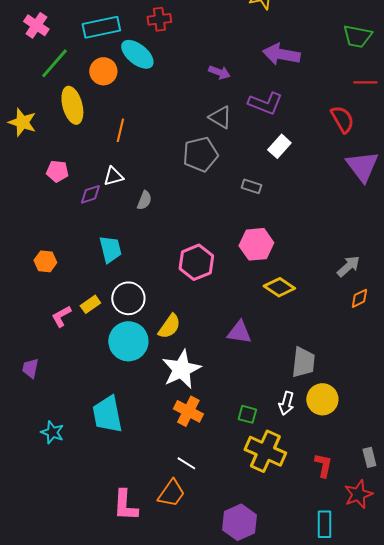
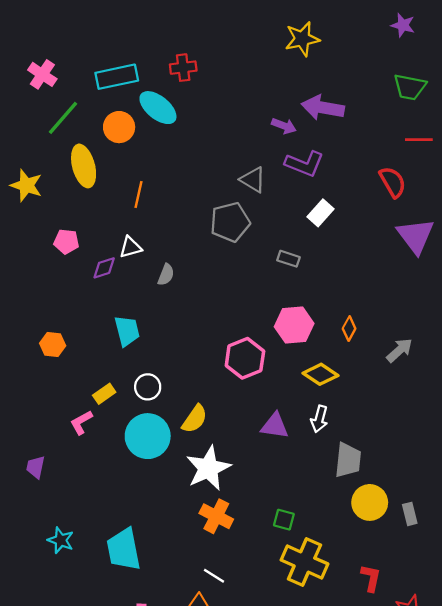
purple arrow: (219, 72) -> (284, 126), moved
pink hexagon: (196, 262) -> (245, 358), moved
white circle: (128, 298) -> (148, 387), size x0.7
orange diamond: (359, 298) -> (349, 329), moved, turned -35
pink L-shape: (61, 316) -> (81, 422), moved
white arrow: (286, 403) -> (319, 419), moved
cyan trapezoid: (107, 414) -> (124, 549), moved
gray rectangle: (369, 457) -> (410, 514), moved

